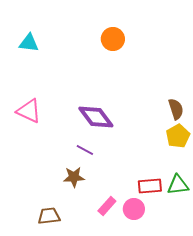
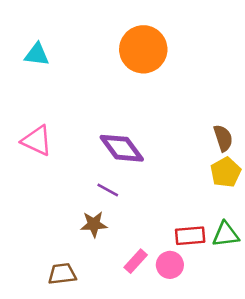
orange circle: (113, 39) -> (143, 49), size x1.6

